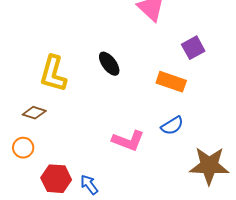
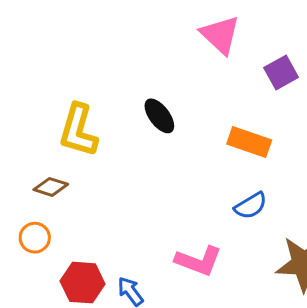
purple square: (193, 48) -> (281, 72), moved
pink L-shape: (128, 141) -> (199, 261), moved

